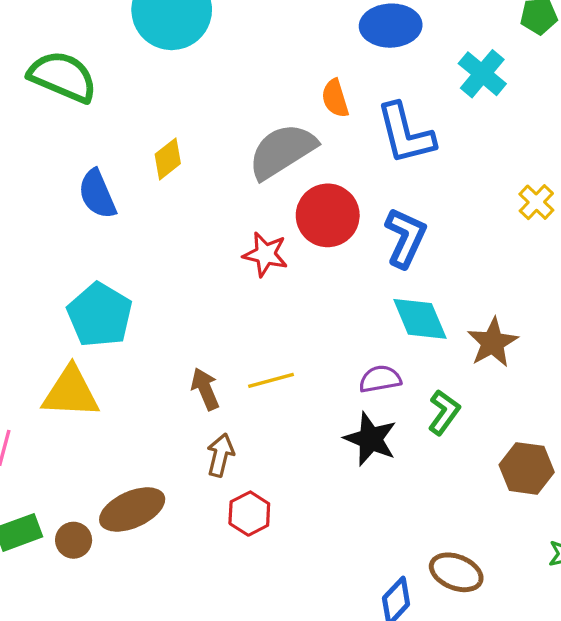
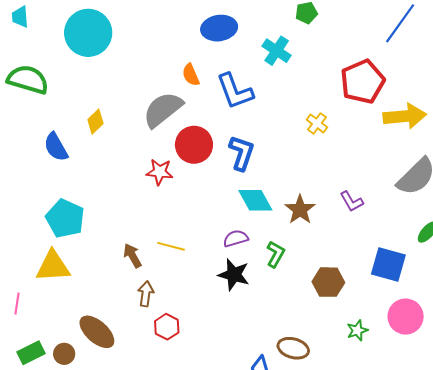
yellow line: (271, 380) -> (171, 246), turned 36
brown ellipse: (132, 509) -> (97, 332), turned 72

